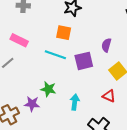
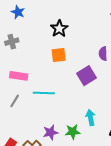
cyan line: (55, 55) -> (44, 93), moved
green star: (48, 89) -> (73, 132), moved

